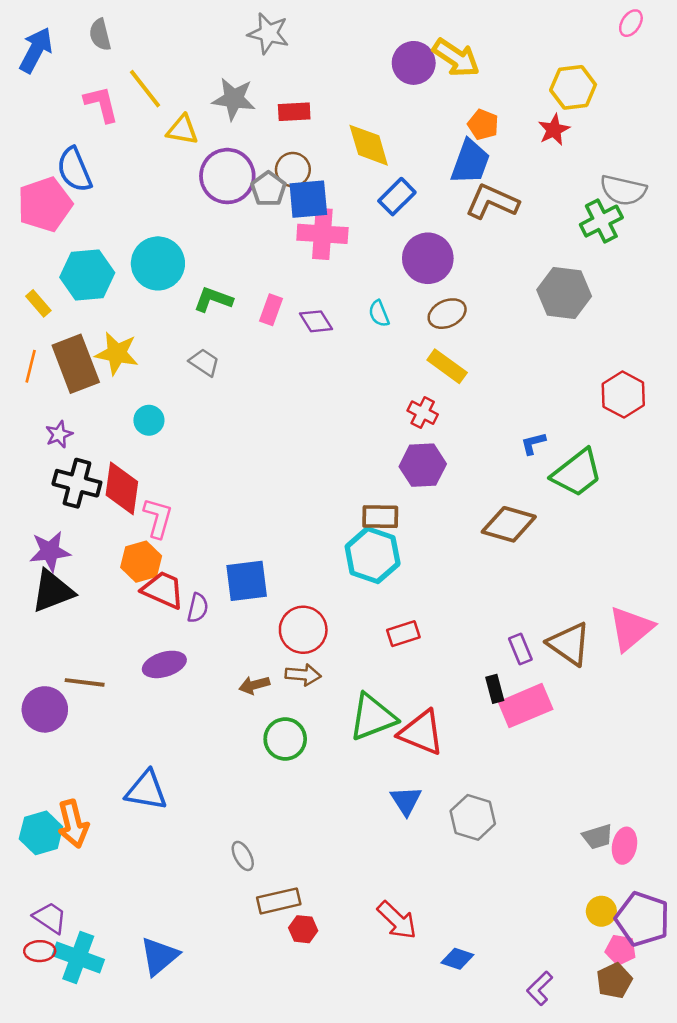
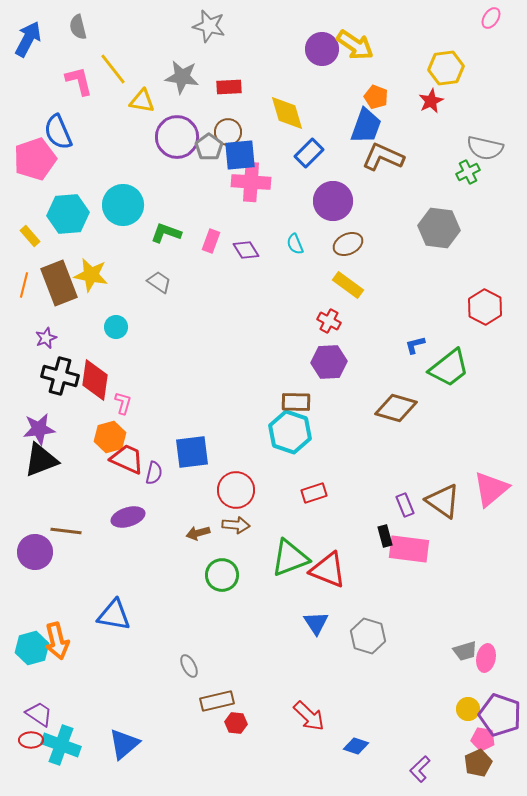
green cross: (601, 221) -> (468, 172), size x0.7
pink L-shape: (158, 518) -> (123, 403), size x0.7
pink rectangle: (526, 706) -> (409, 549), turned 30

